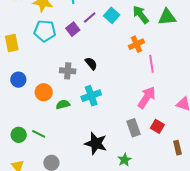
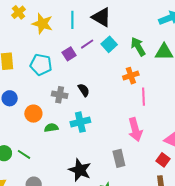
cyan pentagon: (45, 31) -> (41, 65), moved
pink arrow: (147, 97) -> (135, 130), turned 125
red square: (157, 126) -> (163, 160), moved

